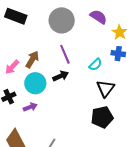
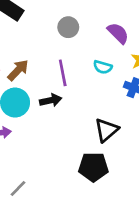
gray circle: (62, 20) -> (68, 27), size x0.6
cyan semicircle: (95, 65) -> (103, 67), moved, turned 48

